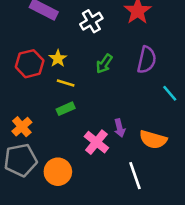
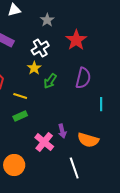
yellow star: (58, 59) -> (34, 68), moved
cyan line: (170, 93) -> (101, 104), turned 40

